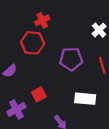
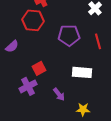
purple cross: (16, 109) -> (28, 86), moved

